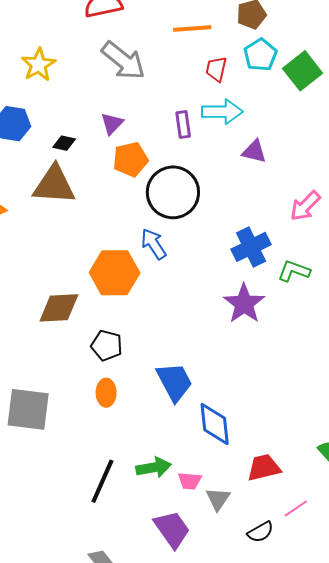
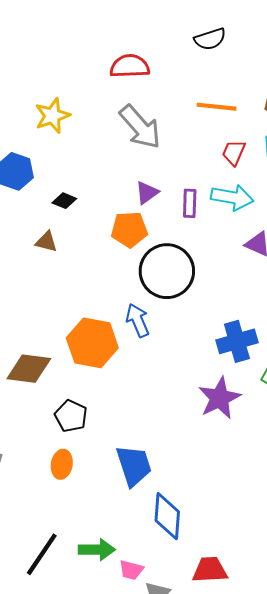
purple triangle: (112, 124) -> (147, 193), moved
brown triangle: (54, 185) -> (46, 242), size x0.5

